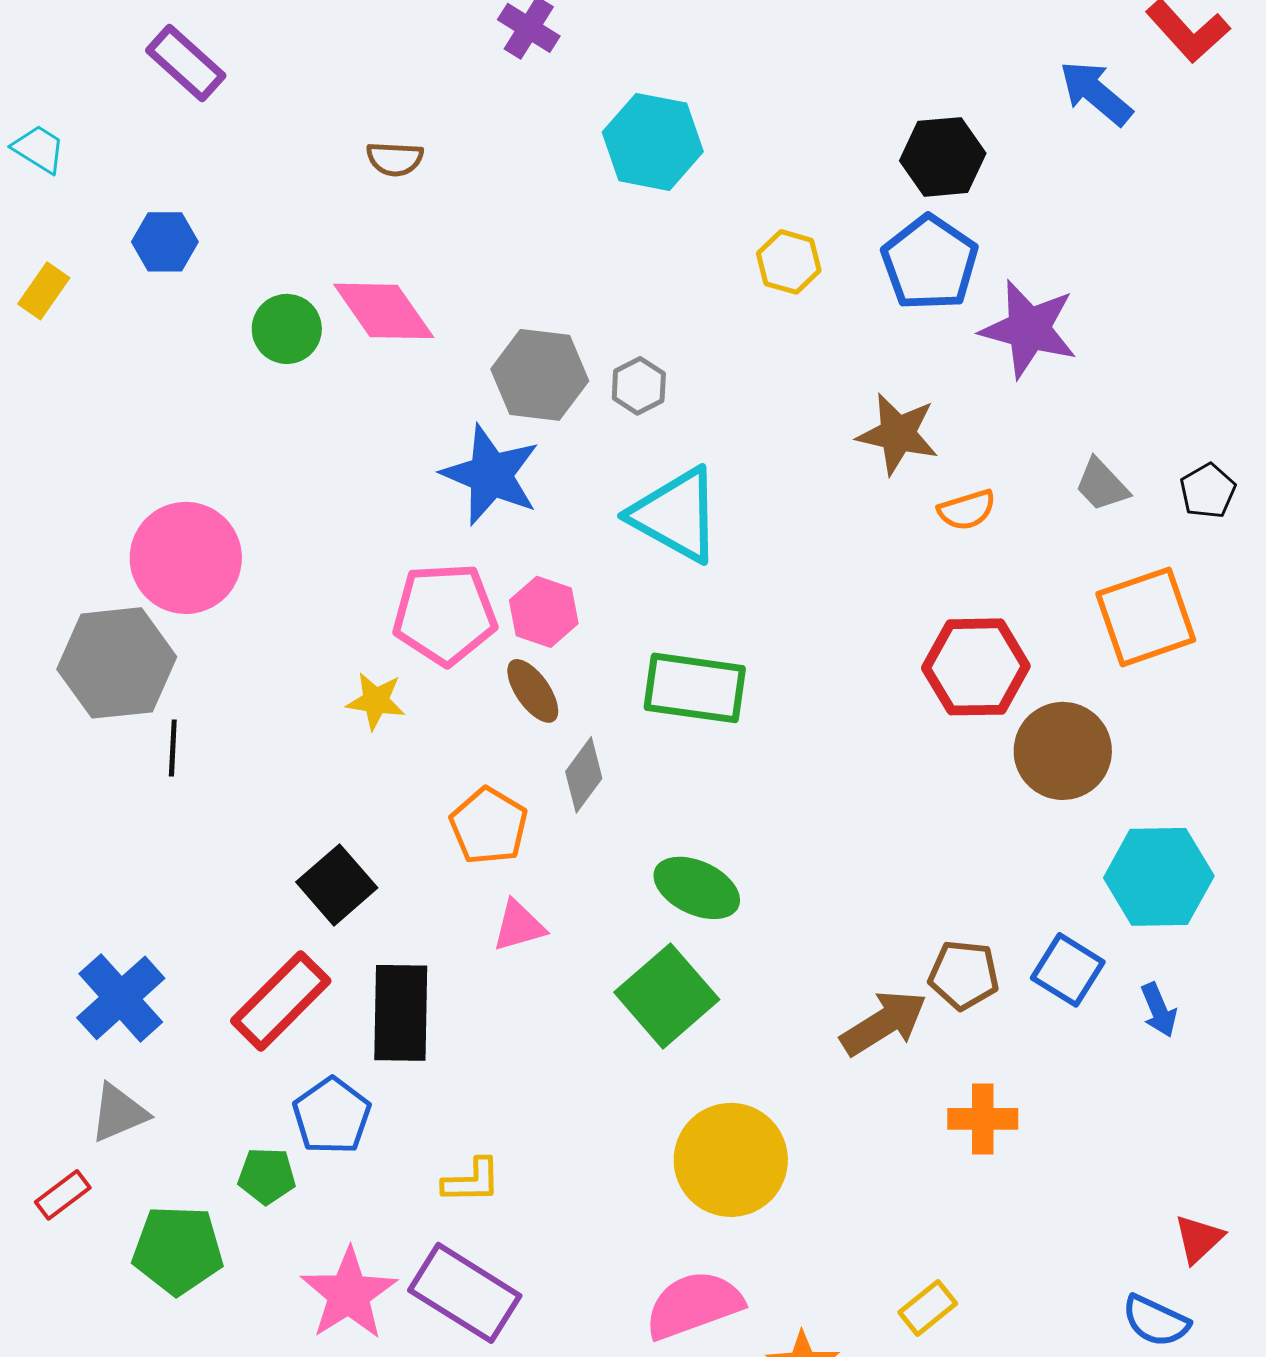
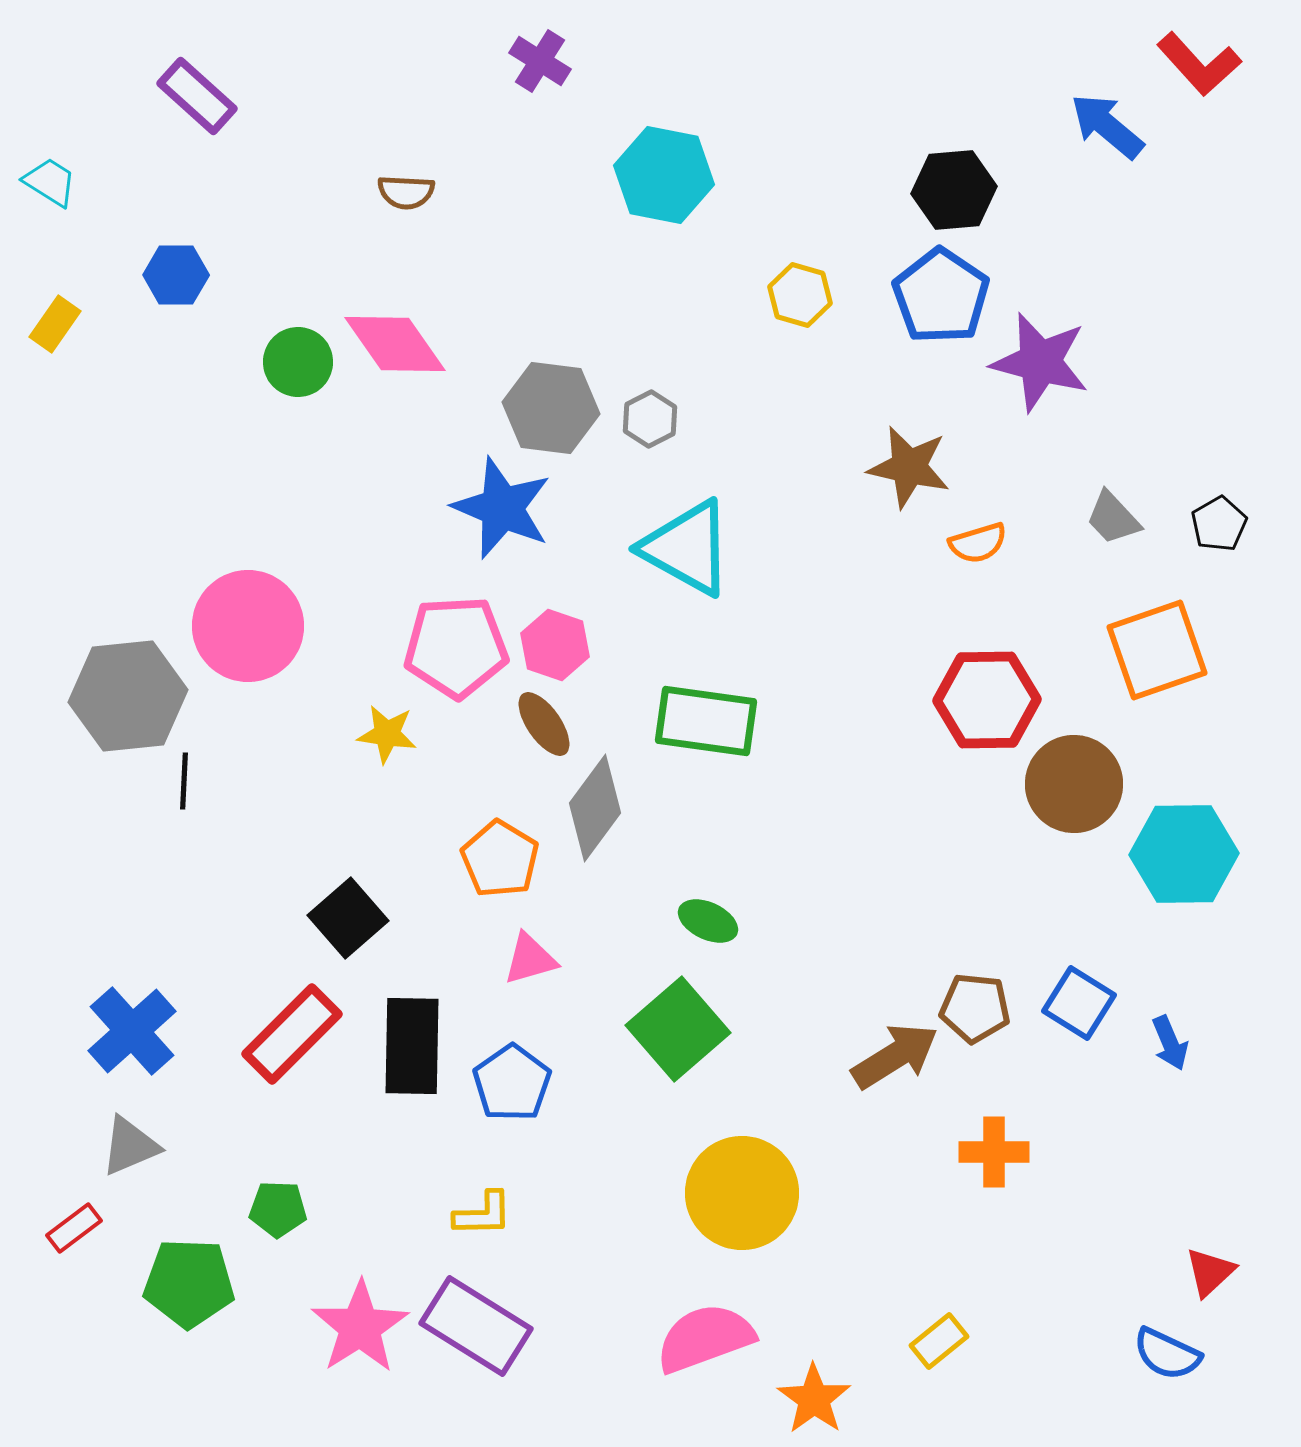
pink circle: (186, 558) -> (248, 626), moved
gray diamond: (584, 775) -> (595, 808), size x1.4
cyan hexagon: (1159, 877) -> (1184, 854), moved
green ellipse: (697, 888) -> (708, 921), size x0.7
blue pentagon: (332, 1116) -> (512, 1083), moved

